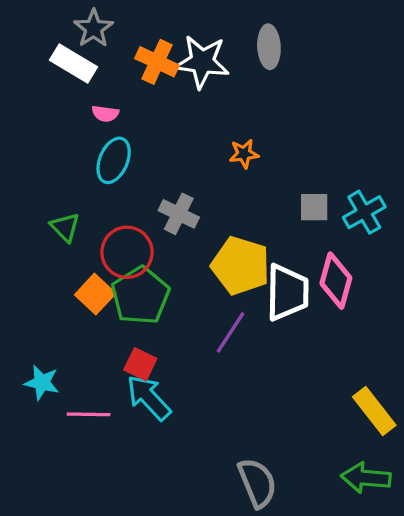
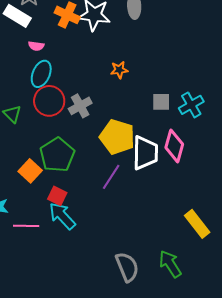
gray cross: (179, 214) -> (80, 106), turned 35
red circle: (127, 252) -> (49, 101), moved
orange square: (95, 294) -> (30, 171), moved
green arrow: (366, 478) -> (170, 264), moved, turned 52

